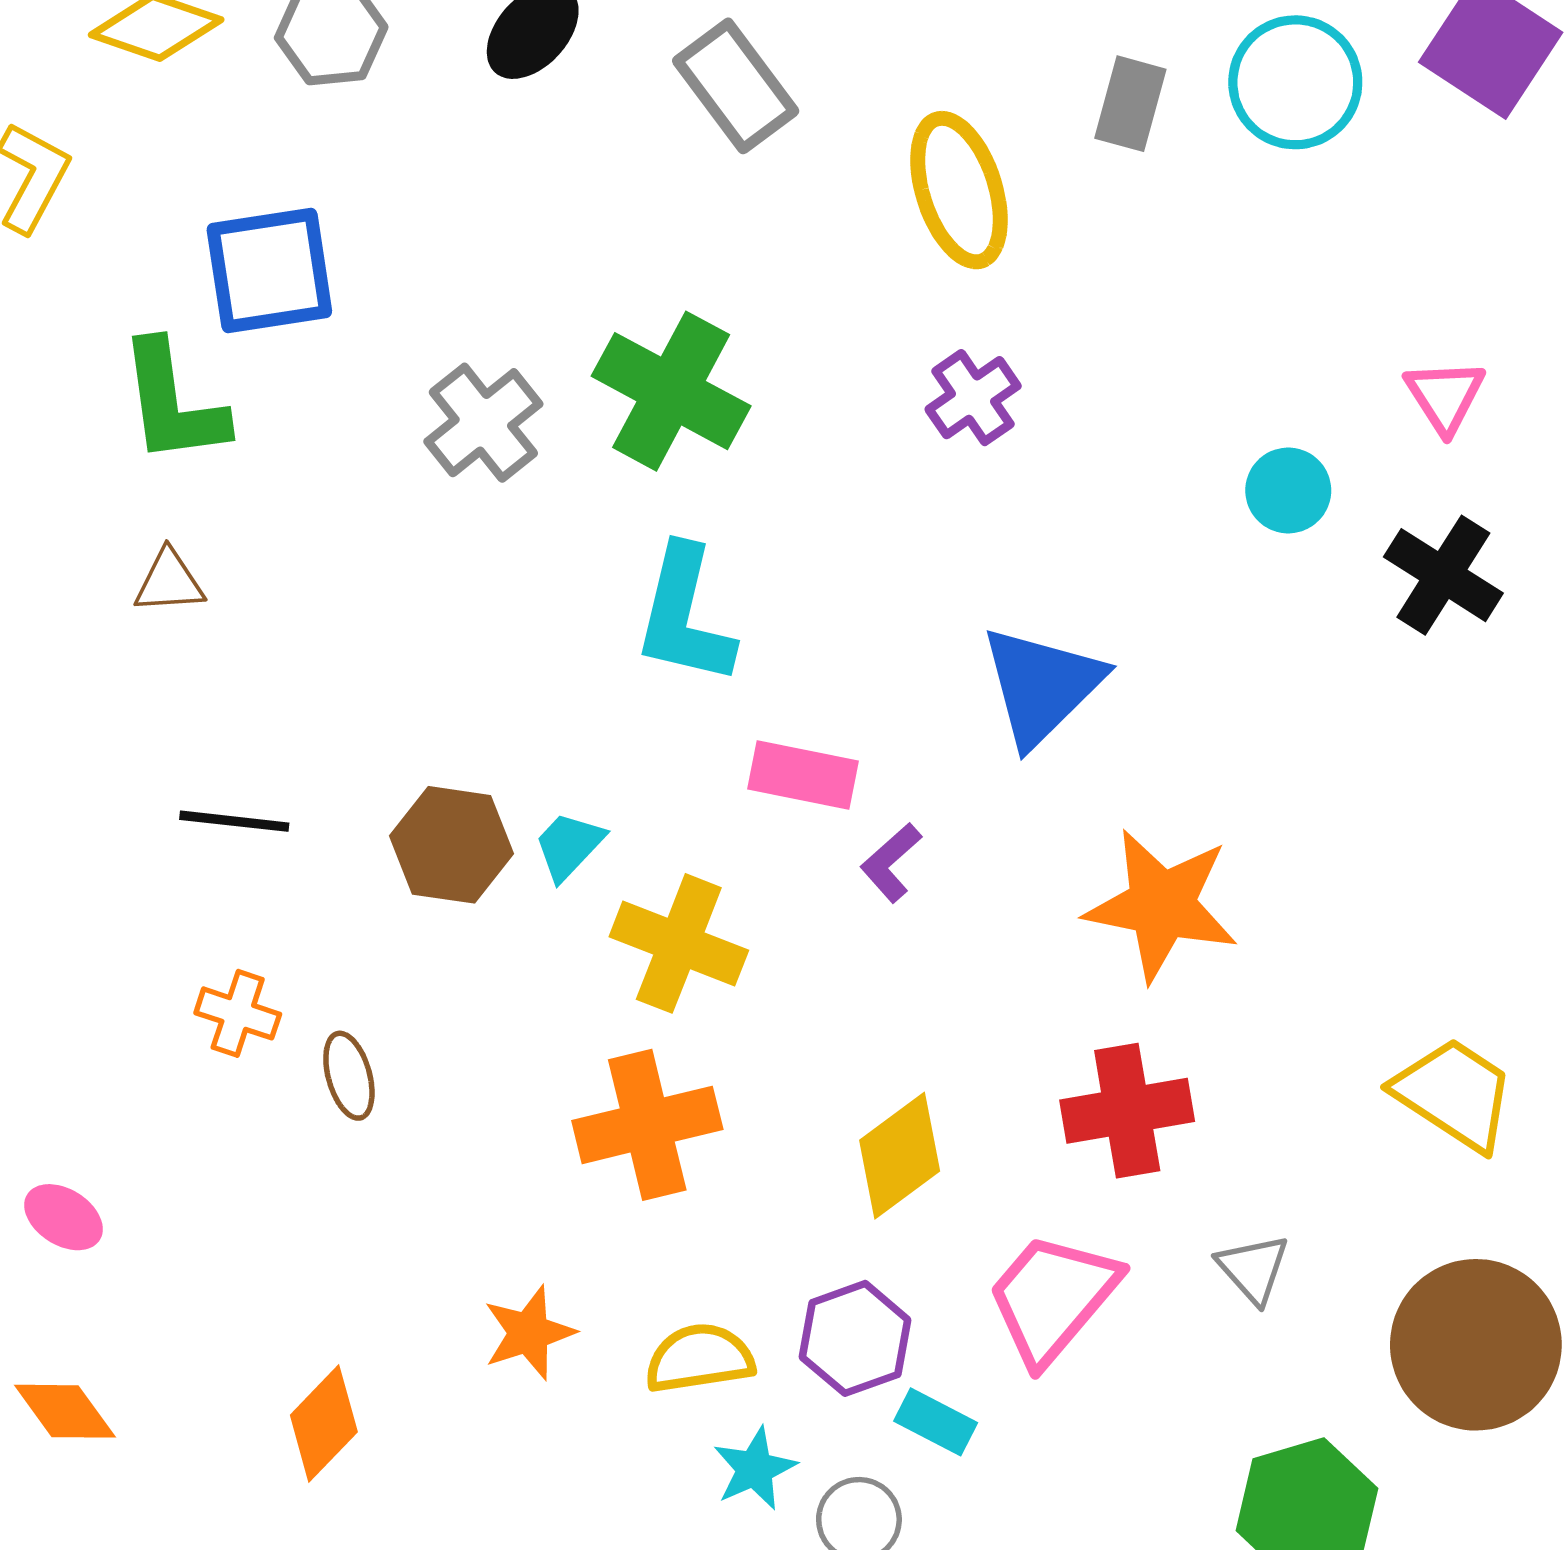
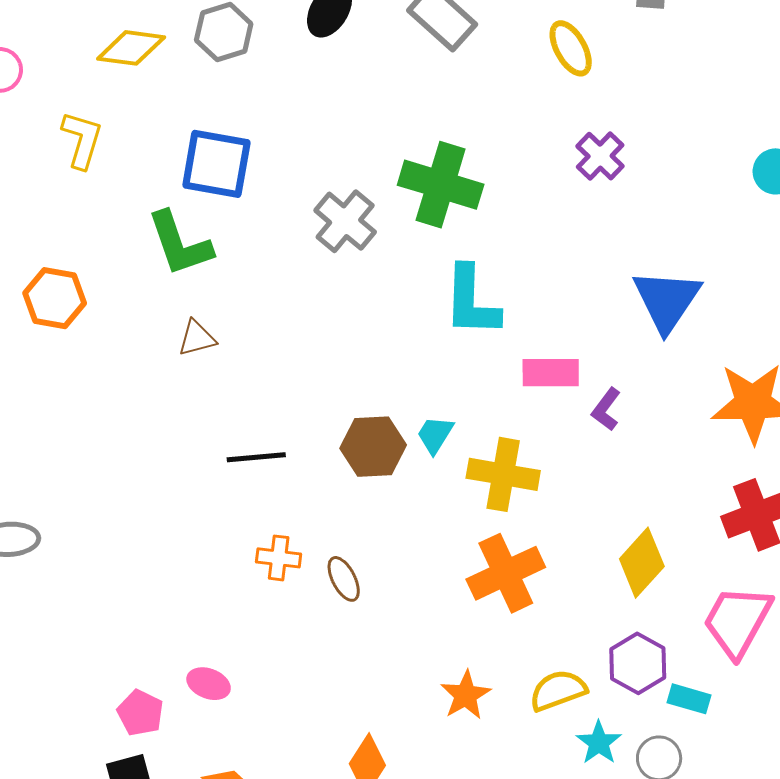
yellow ellipse: (959, 190) -> (571, 48), size x0.7
blue square: (269, 271) -> (216, 164), turned 30

